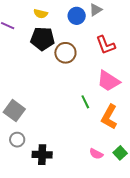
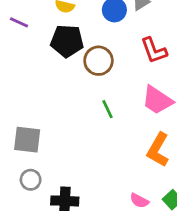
green line: (85, 102) -> (107, 109), moved
gray square: (14, 111) -> (27, 140), turned -30

